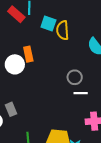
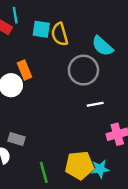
gray circle: (75, 77) -> (83, 70), moved, size x1.6
gray rectangle: (11, 109) -> (17, 139), turned -40

